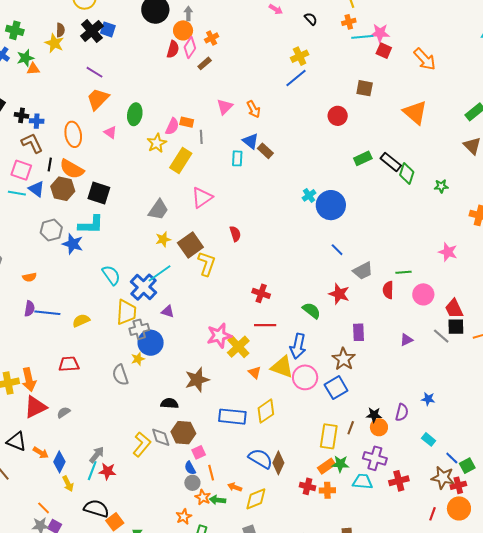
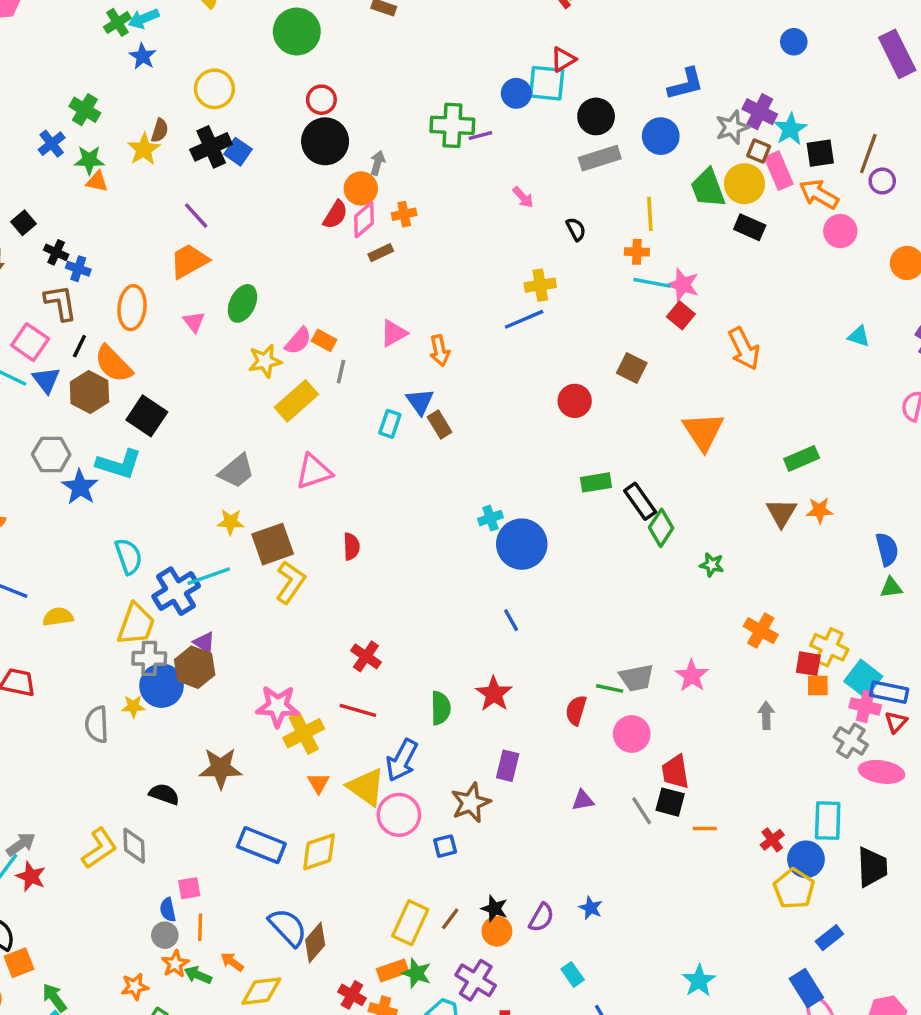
gray trapezoid: (363, 271) -> (637, 678), moved
green semicircle: (311, 311) -> (441, 708), turned 36
blue square: (336, 388) -> (445, 846), size x0.6
brown hexagon: (183, 433) -> (195, 667), moved

